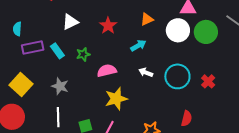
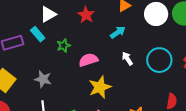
cyan rectangle: (57, 51) -> (38, 34), moved
white arrow: (146, 72) -> (127, 59), turned 40

